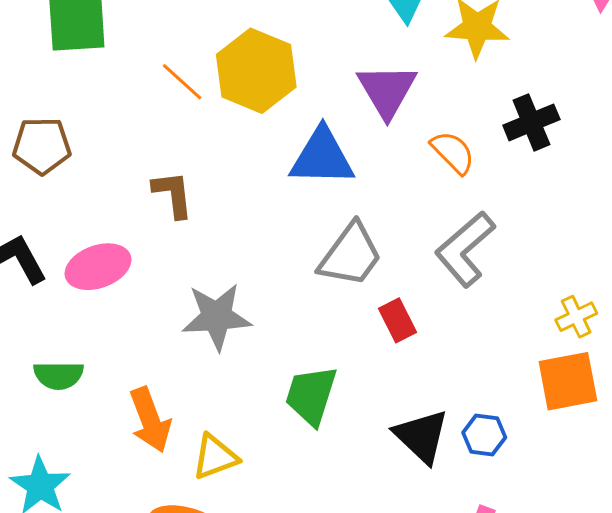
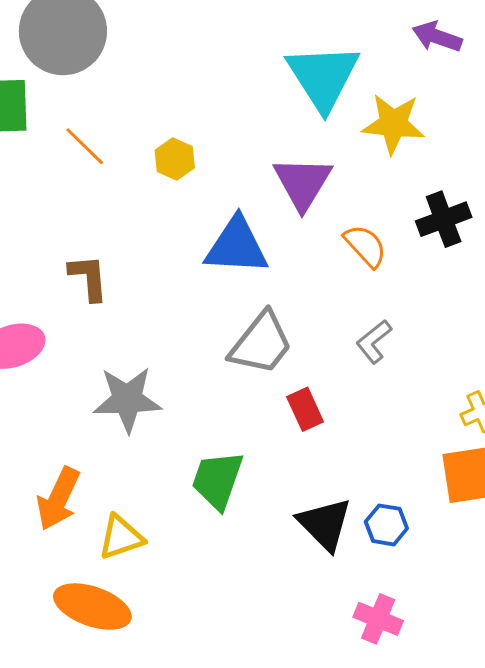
yellow hexagon: (256, 71) -> (175, 159), size x0.5
orange line: (182, 82) -> (85, 146), moved
gray L-shape: (465, 249) -> (374, 342), size x0.6
orange arrow: (150, 420) -> (58, 499), turned 44

